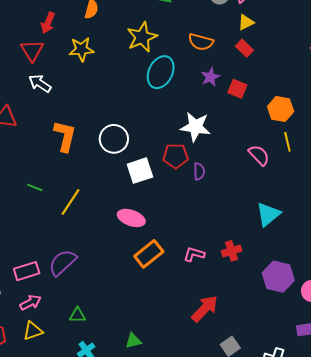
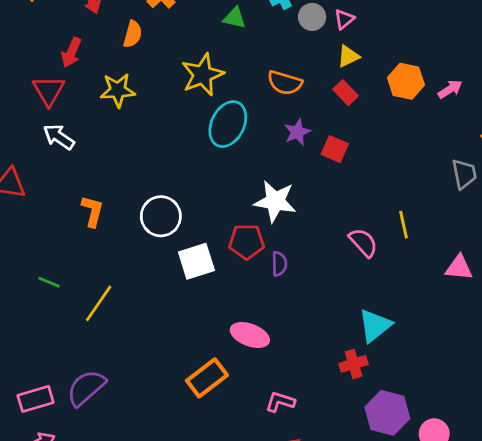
orange hexagon: (281, 109) -> (406, 81), moved
orange L-shape: (65, 136) -> (92, 211), size x0.7
pink ellipse: (131, 218) -> (250, 335), moved
red cross: (232, 251) -> (354, 364), moved
pink L-shape: (194, 254) -> (280, 402), moved

